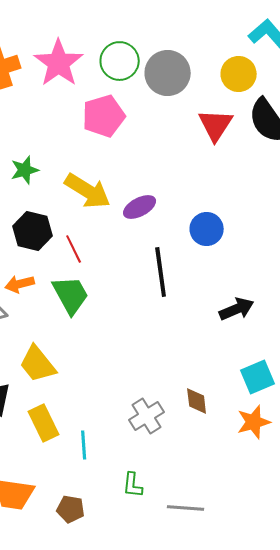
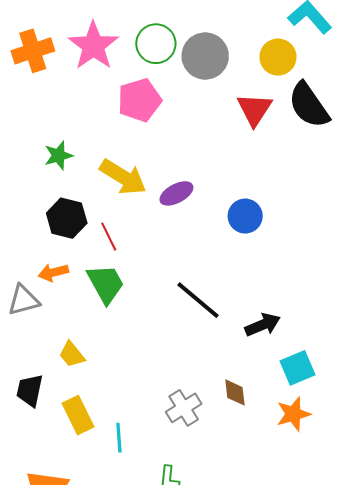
black line: (161, 272) -> (198, 300), moved, turned -42
black arrow: (237, 309) -> (263, 325), moved
yellow trapezoid: (38, 364) -> (72, 355), size x0.7

